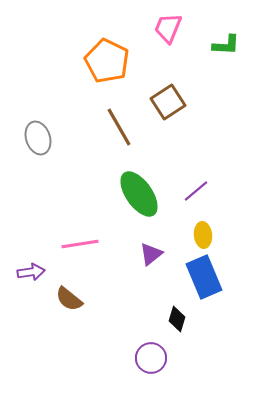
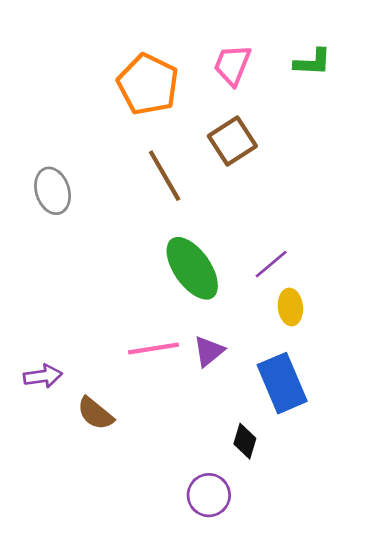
pink trapezoid: (168, 28) -> (232, 65), moved
yellow ellipse: (203, 235) -> (290, 307), moved
pink line: (80, 244) -> (153, 348), moved

